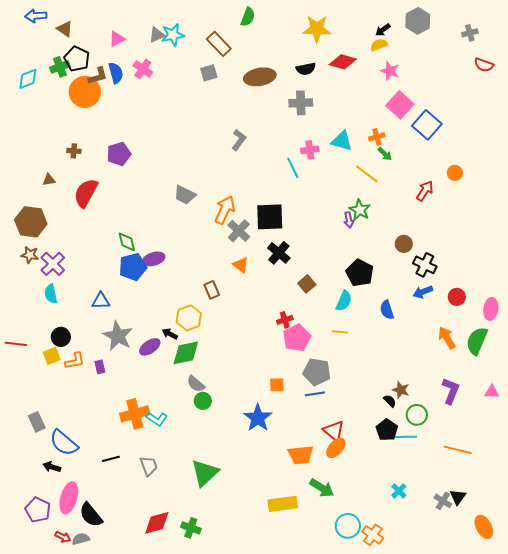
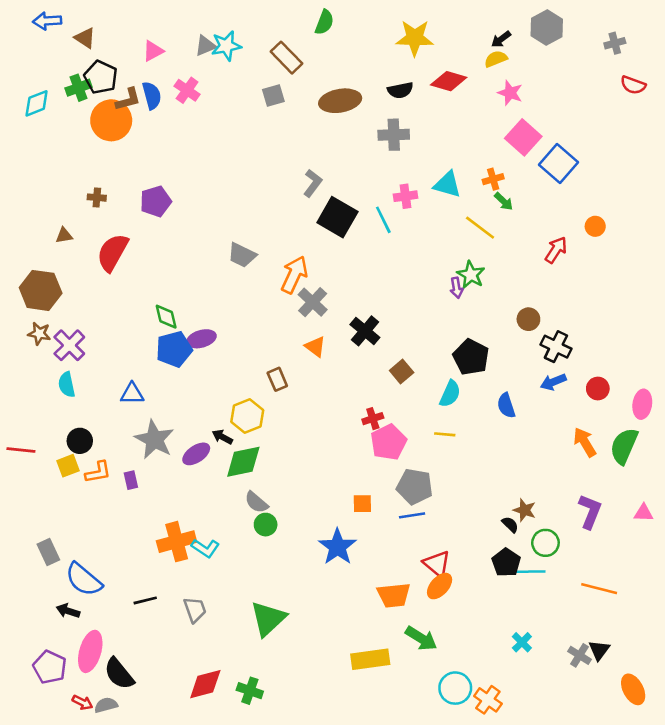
black square: (270, 217) -> (337, 217), moved, turned 32

